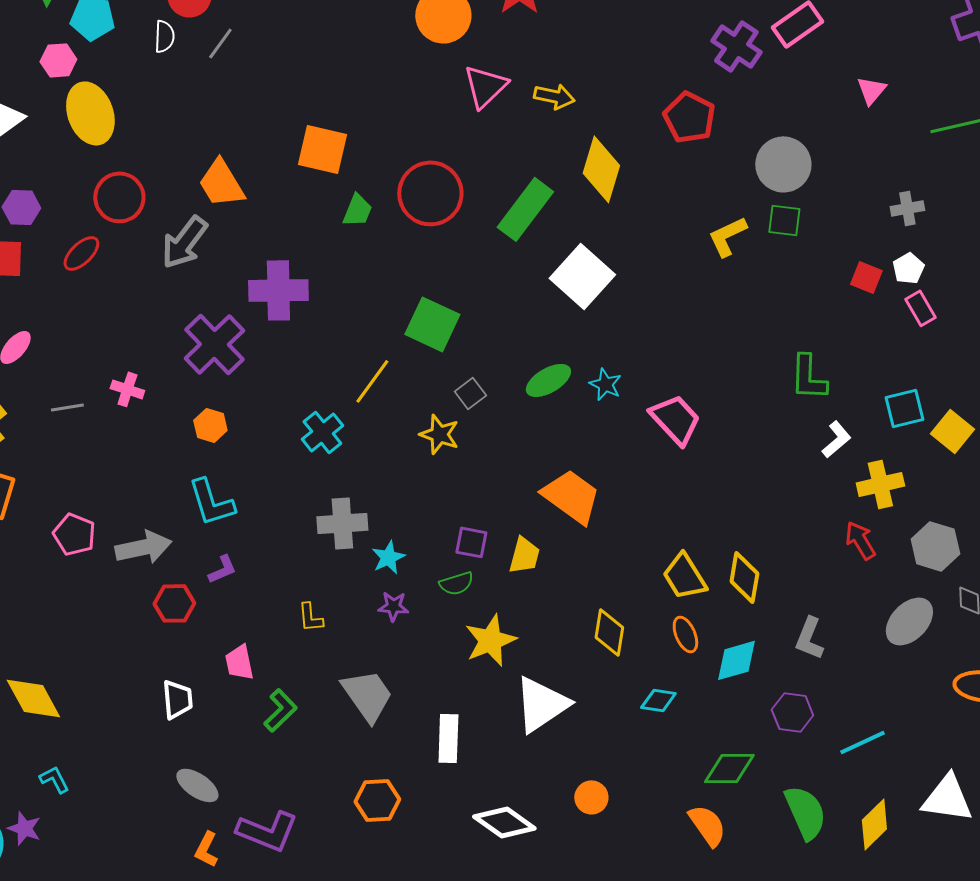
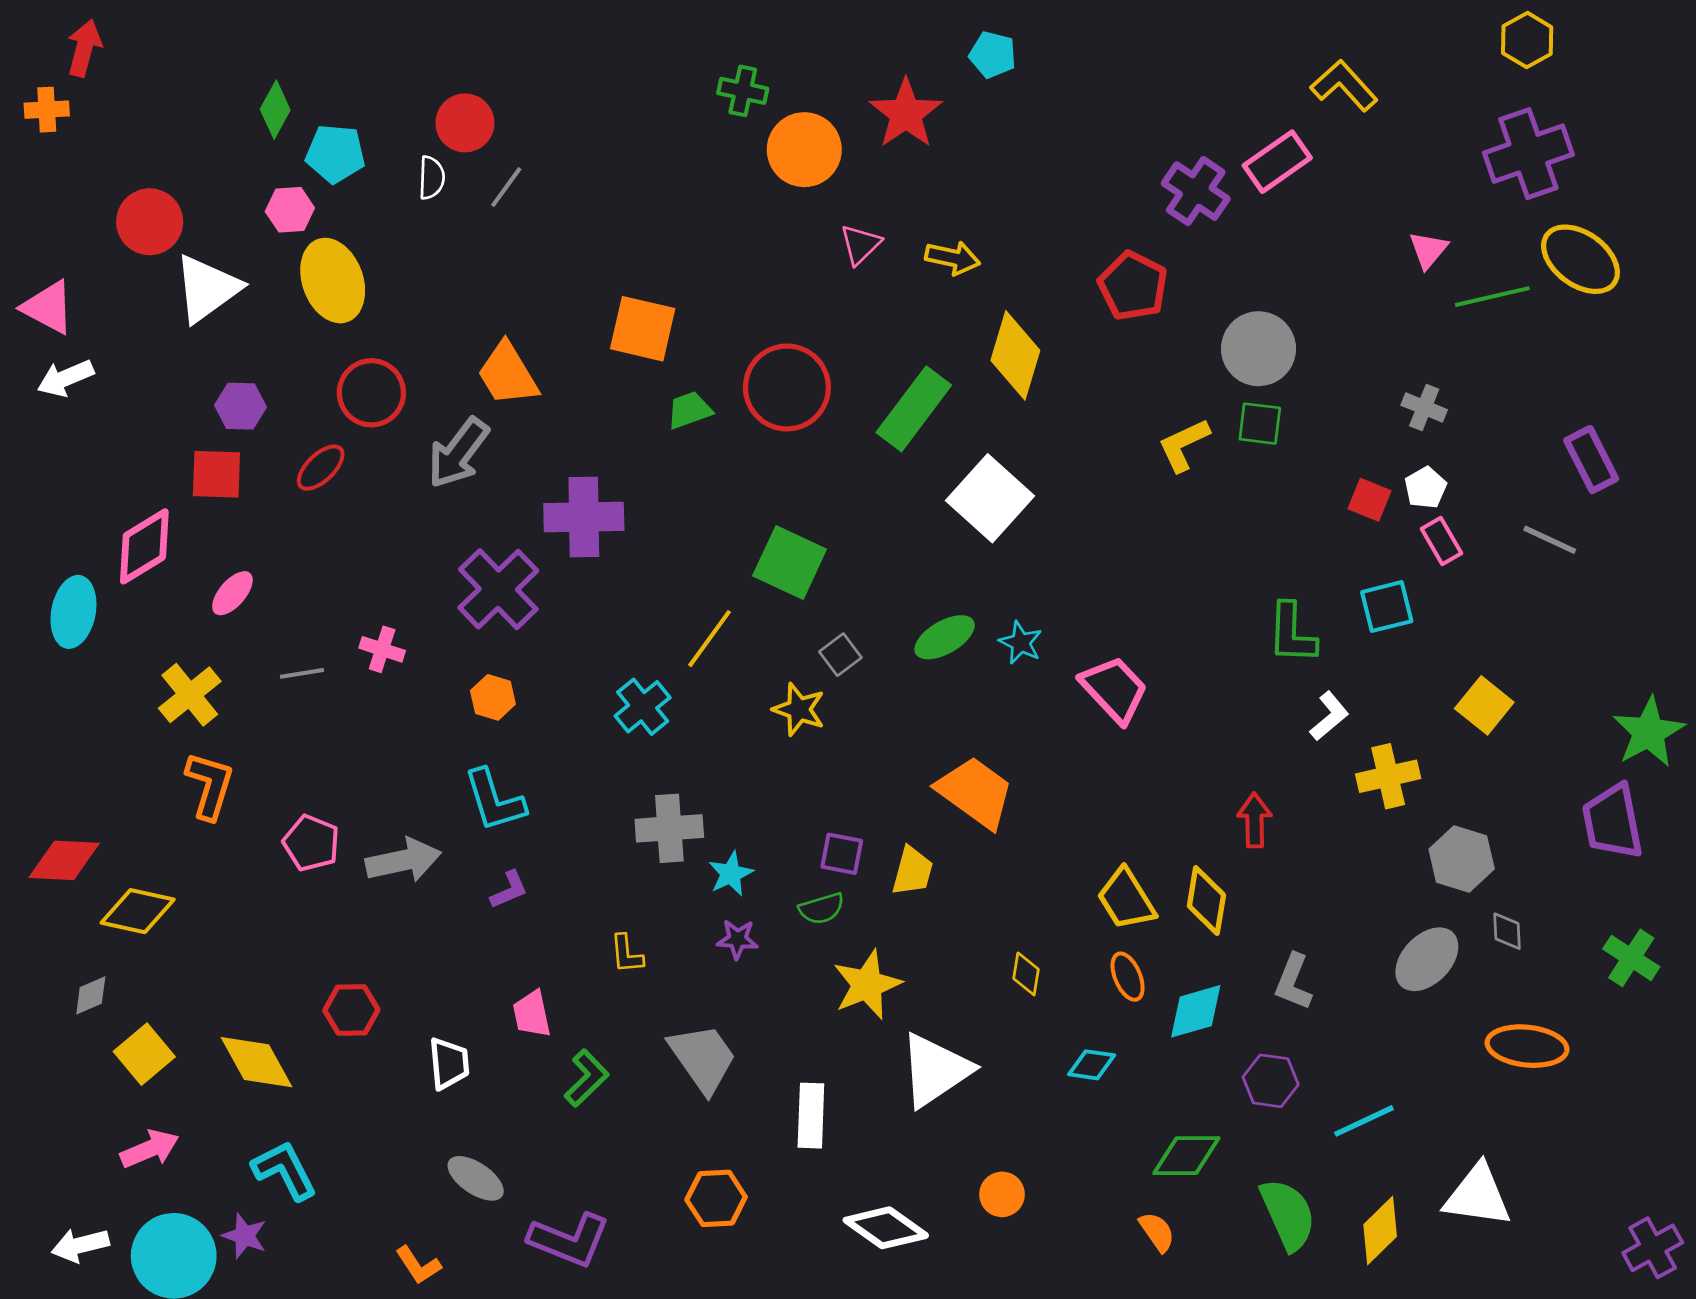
pink triangle: (485, 86) -> (860, 244), size x0.7
pink triangle: (871, 90) -> (1428, 250), moved
gray cross: (907, 208) -> (1424, 407), turned 32
green trapezoid: (357, 210) -> (689, 410), turned -132
cyan square: (904, 408) -> (1387, 607), moved
red arrow: (860, 540) -> (1255, 820), moved, turned 30
red hexagon: (174, 603) -> (351, 1010), moved
yellow diamond: (609, 632) -> (1026, 974), size x0.7
cyan L-shape: (54, 779) -> (285, 1170), size x1.6
orange semicircle: (707, 825) -> (1157, 1232), size x0.7
orange L-shape: (206, 849) -> (418, 1265), moved, turned -60

